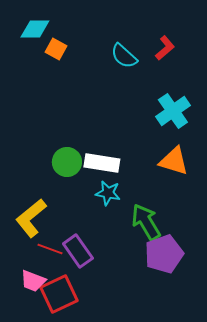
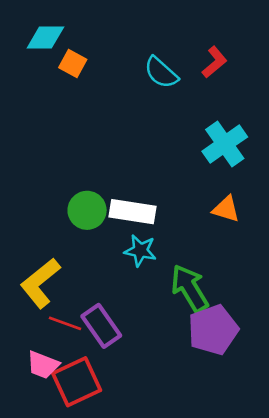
orange triangle: (174, 161) -> (226, 209), size x0.7

